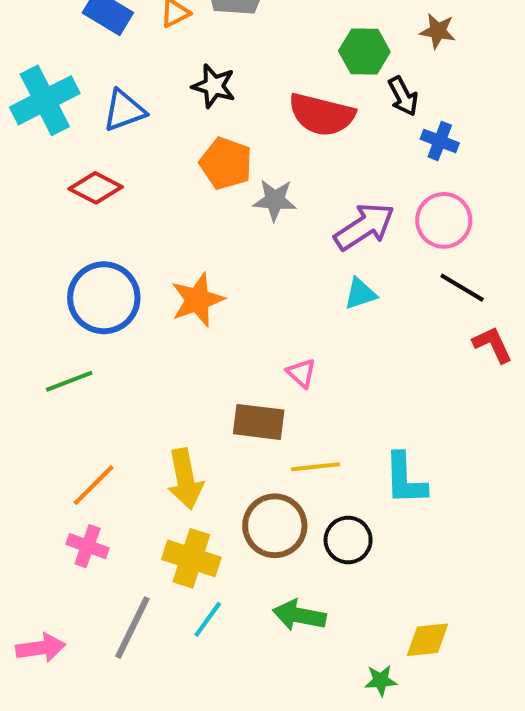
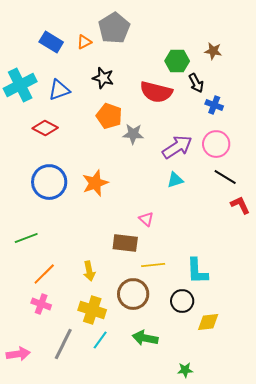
green line: (69, 381) -> (26, 238), moved
yellow arrow: (185, 479) -> (89, 271), size x0.7
black circle: (348, 540) -> (182, 301), moved
yellow diamond: (427, 640) -> (208, 322), moved

